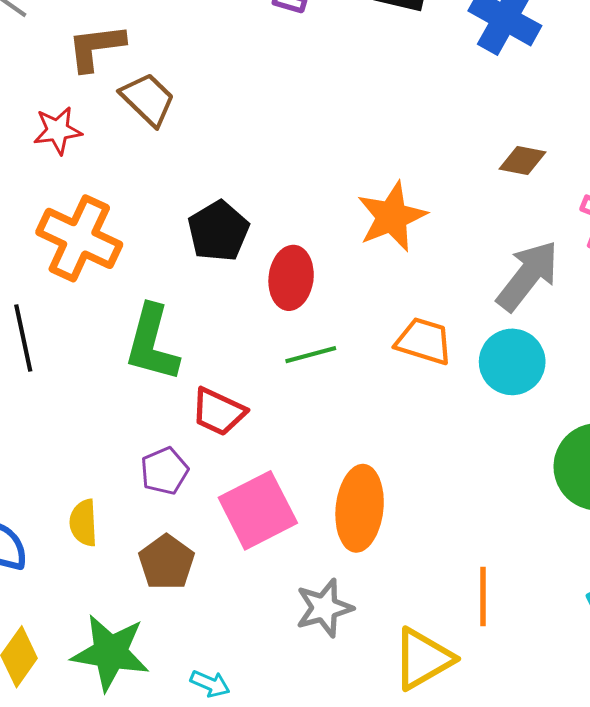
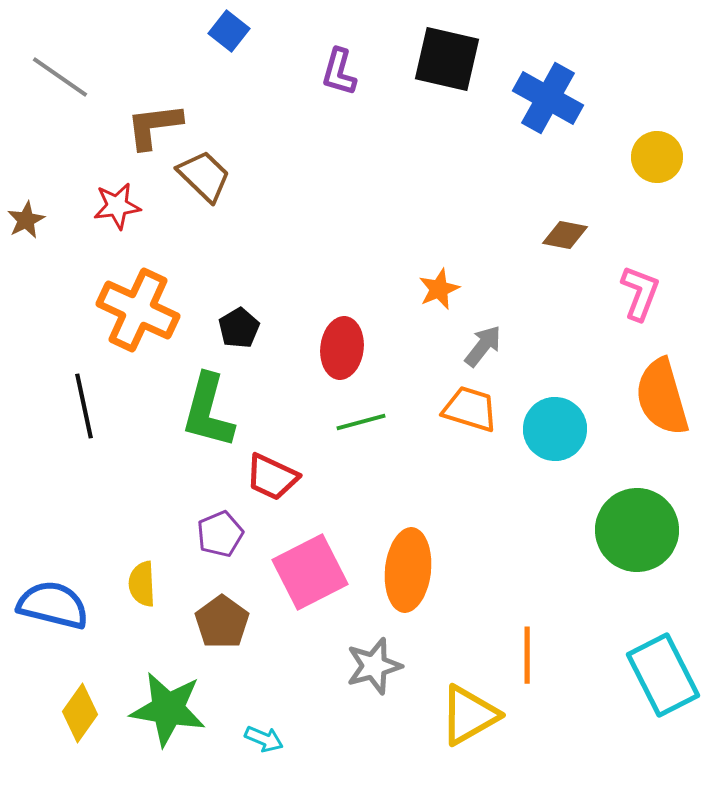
orange star: (392, 217) -> (439, 289), size x0.6
black pentagon: (218, 231) -> (239, 328), moved, size x0.7
gray arrow: (528, 276) -> (483, 346), moved, size x0.6

